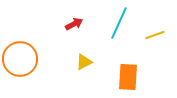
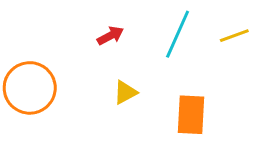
yellow line: (155, 35) -> (234, 36), moved

